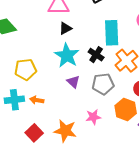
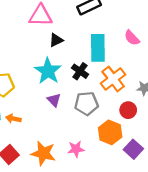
black triangle: (65, 28) -> (56, 40), moved
pink star: (93, 117) -> (76, 149), moved

